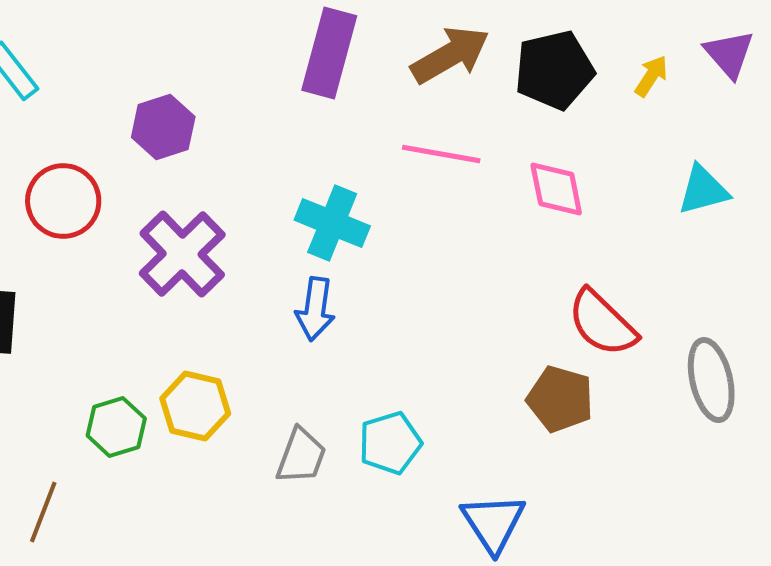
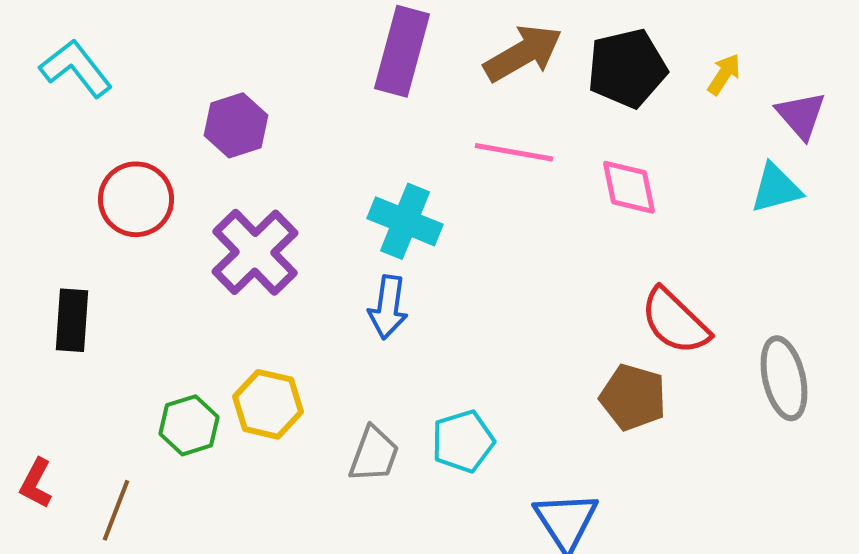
purple triangle: (729, 54) -> (801, 115), moved

